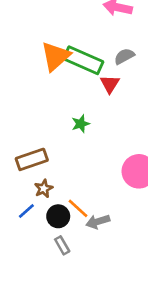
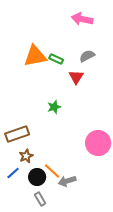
orange triangle: (56, 56) -> (35, 56), turned 30
green rectangle: (83, 60) -> (56, 59), size x0.5

